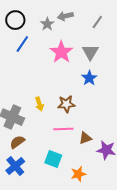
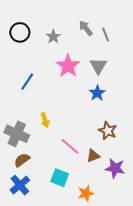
gray arrow: (65, 16) -> (86, 28), moved, turned 63
gray line: (97, 22) -> (106, 34), turned -56
blue line: (22, 44) -> (27, 82), moved
brown star: (66, 104) -> (108, 131), moved, turned 30
pink line: (63, 129) -> (70, 146), turned 42

